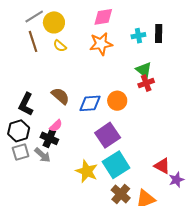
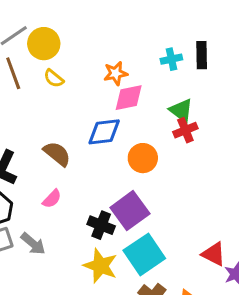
pink diamond: (103, 17) -> (129, 98), moved
orange star: (101, 44) -> (116, 73), size x0.7
blue diamond: (90, 103) -> (104, 132), moved
black cross: (49, 138) -> (101, 225), moved

